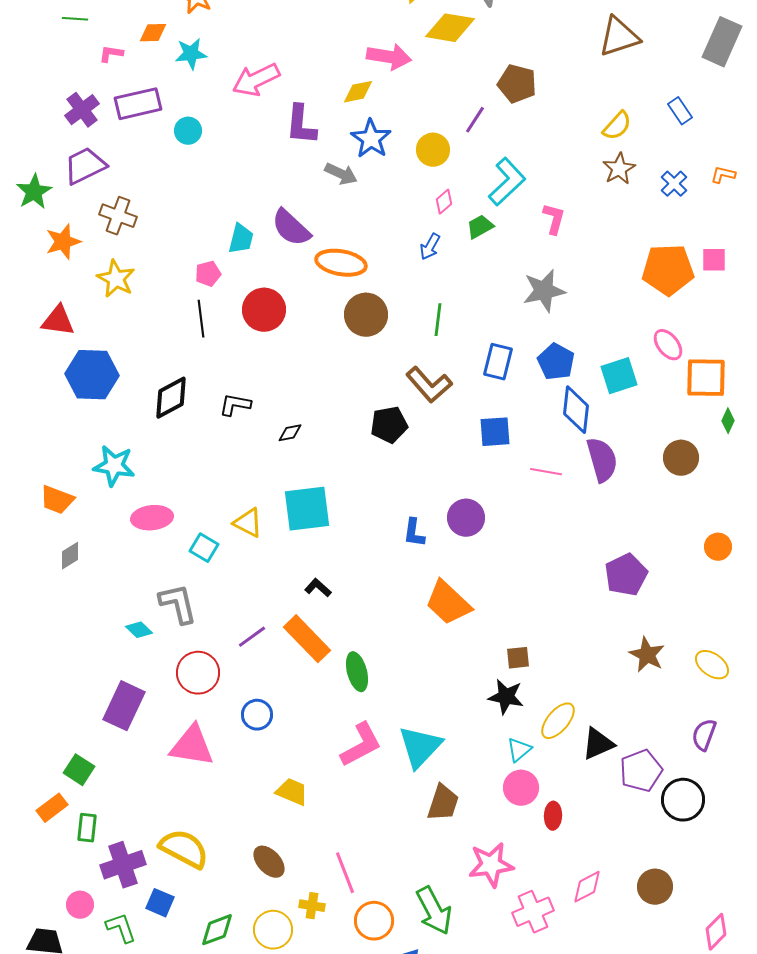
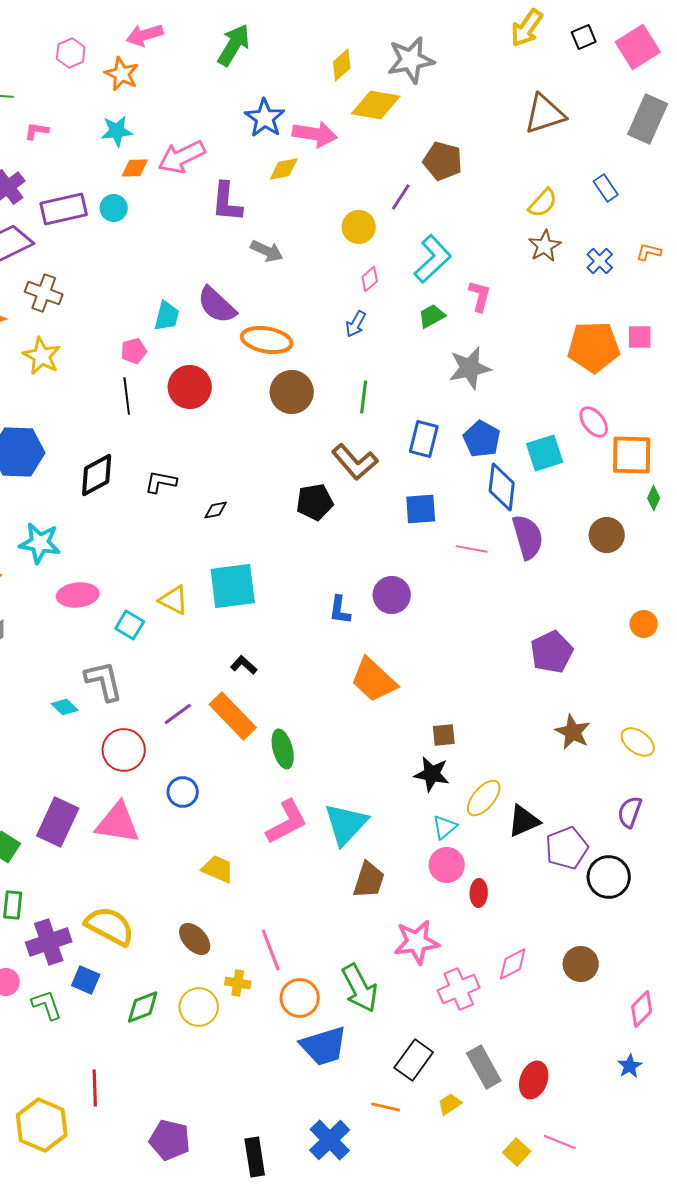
orange diamond: (153, 33) -> (135, 168), moved
purple rectangle: (138, 104) -> (64, 209), moved
blue star: (371, 139) -> (265, 118), moved
green trapezoid: (480, 227) -> (432, 316), moved
purple rectangle: (124, 706) -> (58, 822), moved

